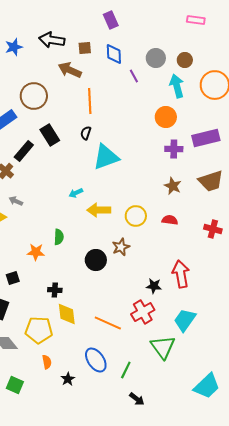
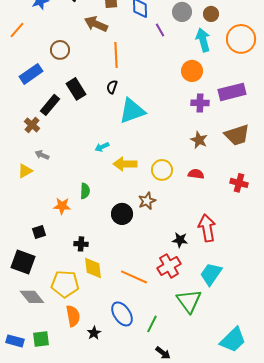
brown circle: (34, 96) -> (60, 50), size x0.7
orange semicircle: (47, 362) -> (73, 316), size x1.5
green square: (15, 385) -> (41, 339), turned -30

